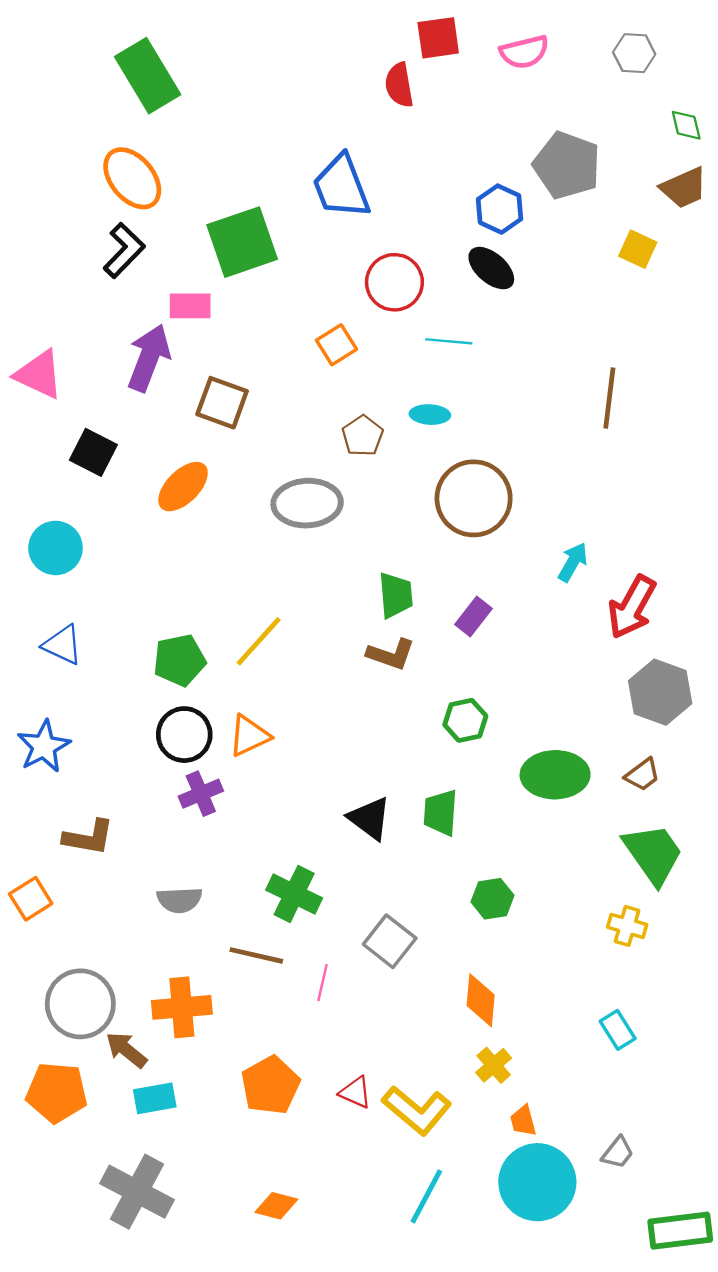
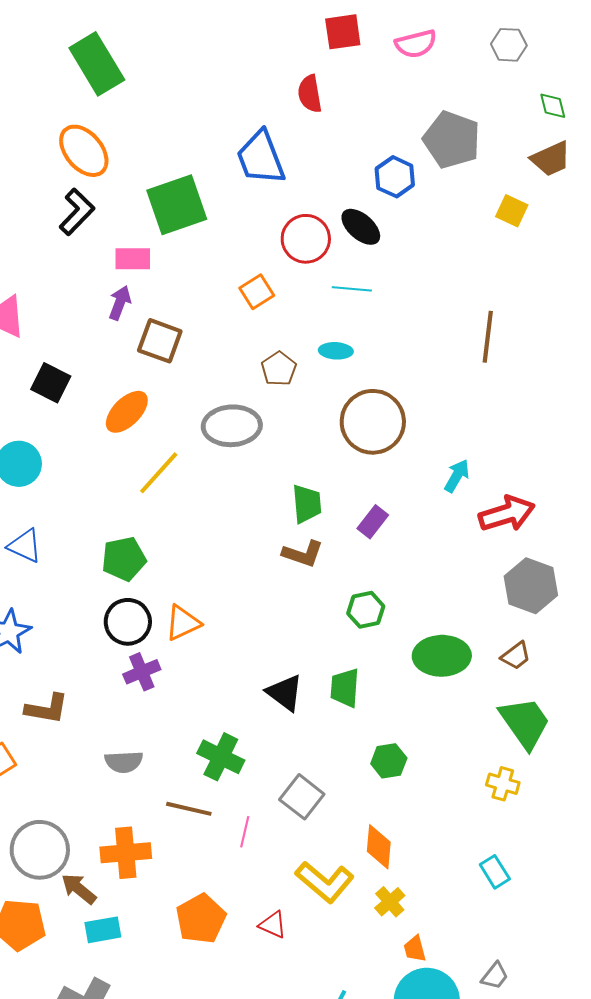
red semicircle: (399, 85) -> (310, 94), moved
black ellipse: (491, 268) -> (361, 227), moved
purple arrow: (149, 358) -> (120, 303), moved, size x0.6
red arrow: (632, 607) -> (507, 514), turned -136
yellow line: (259, 641) -> (159, 473), moved
yellow L-shape: (417, 1110) -> (325, 882), moved

